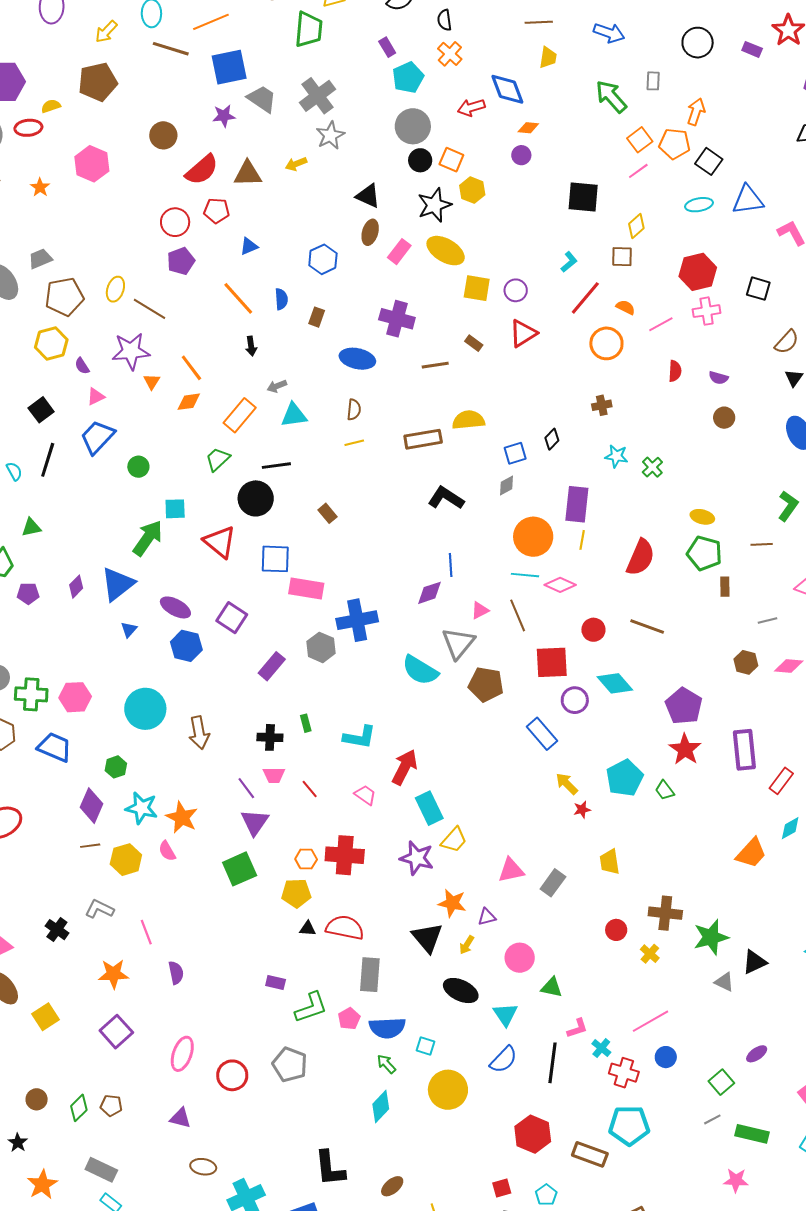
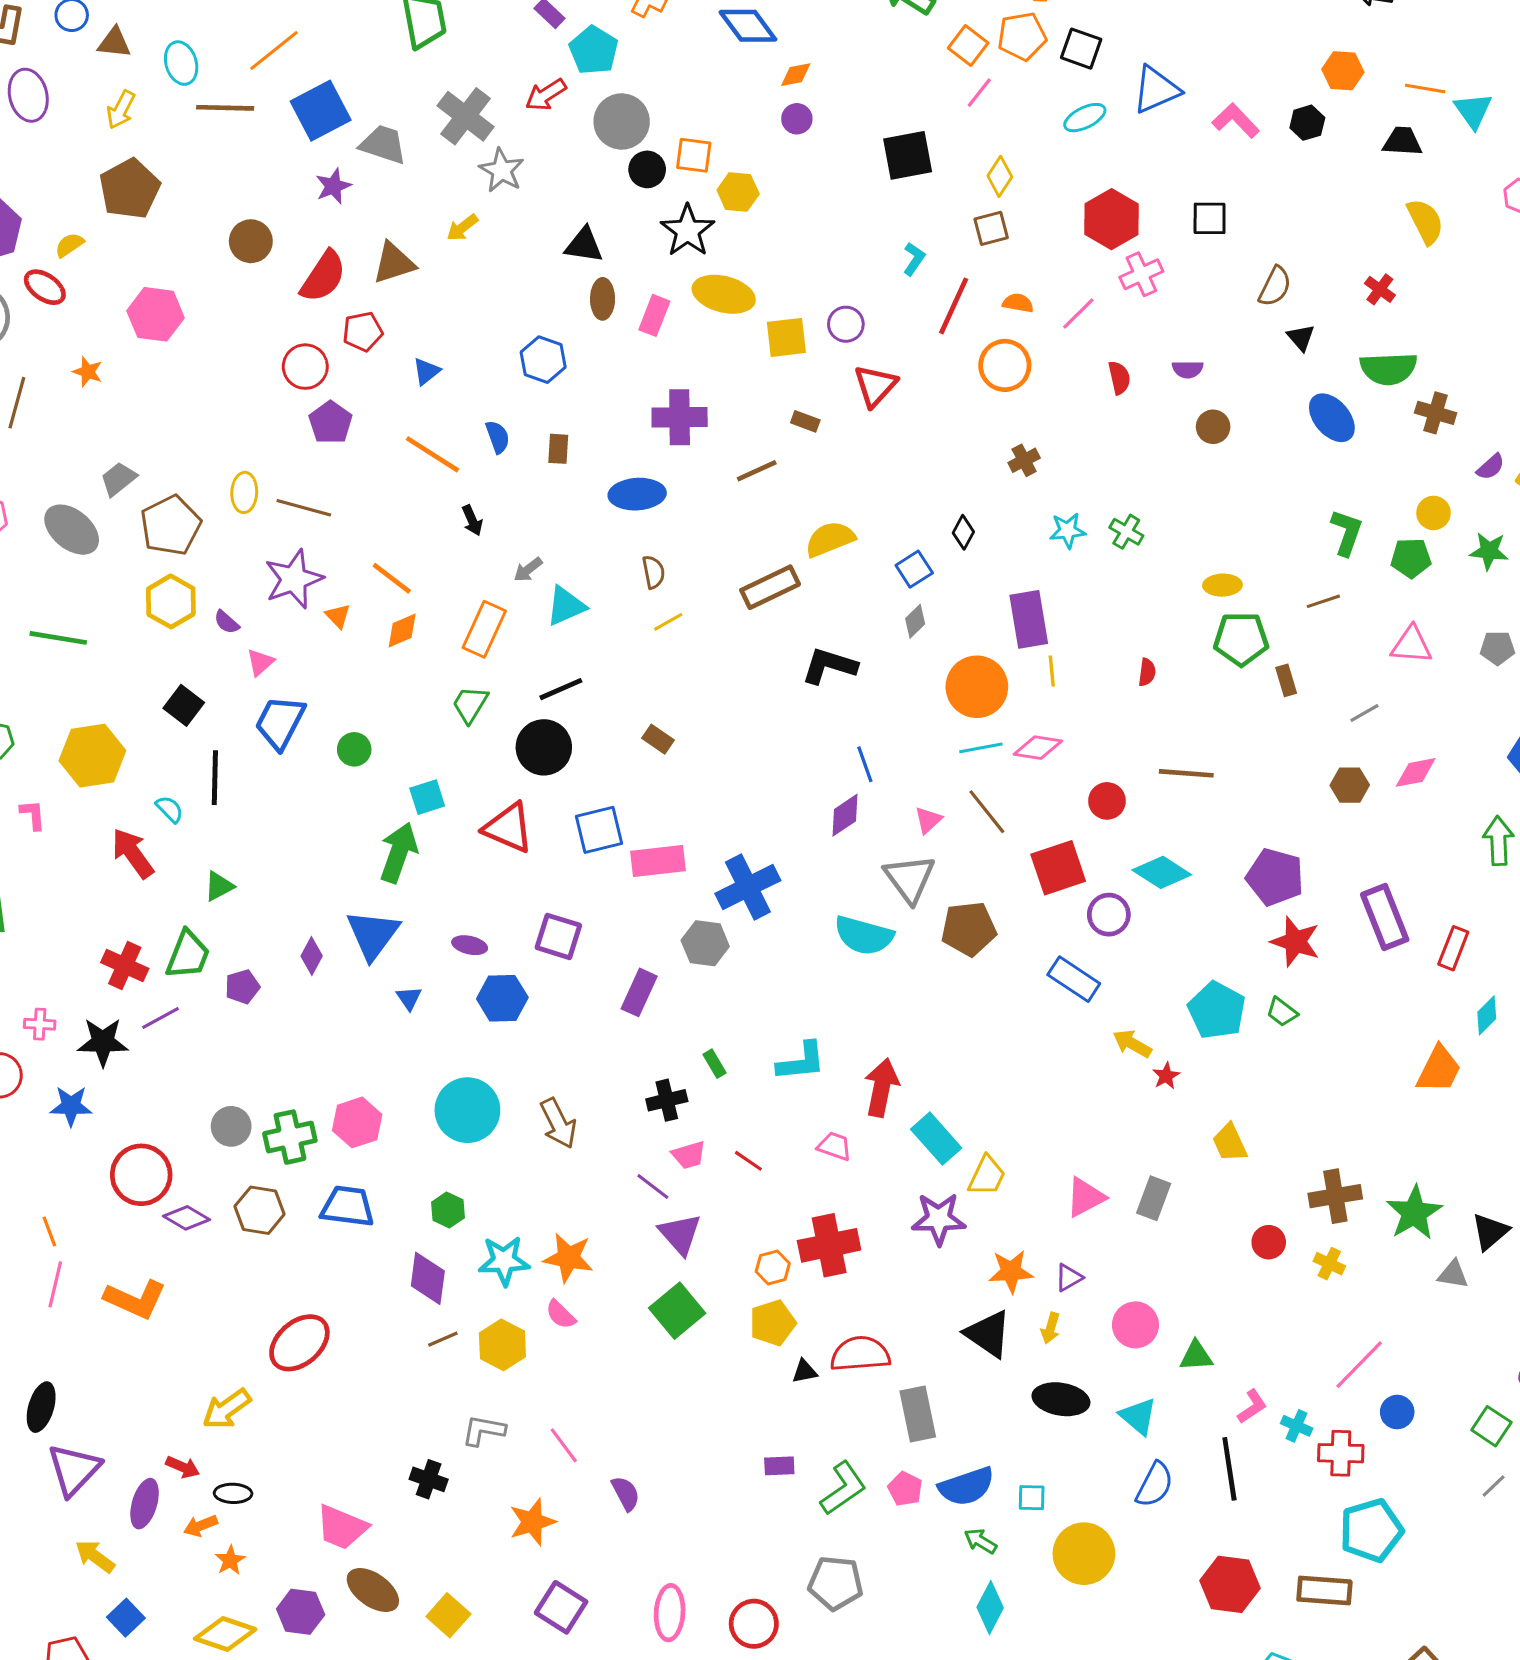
red arrow: (471, 107) -> (546, 95), moved
red ellipse: (28, 128) -> (45, 287), turned 56
red semicircle: (641, 557) -> (1147, 672), size x0.5
purple ellipse: (175, 607) -> (470, 945), size x0.7

